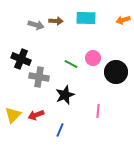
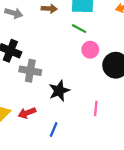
gray arrow: (36, 25) -> (14, 13), moved
green line: (71, 64) -> (79, 29), moved

